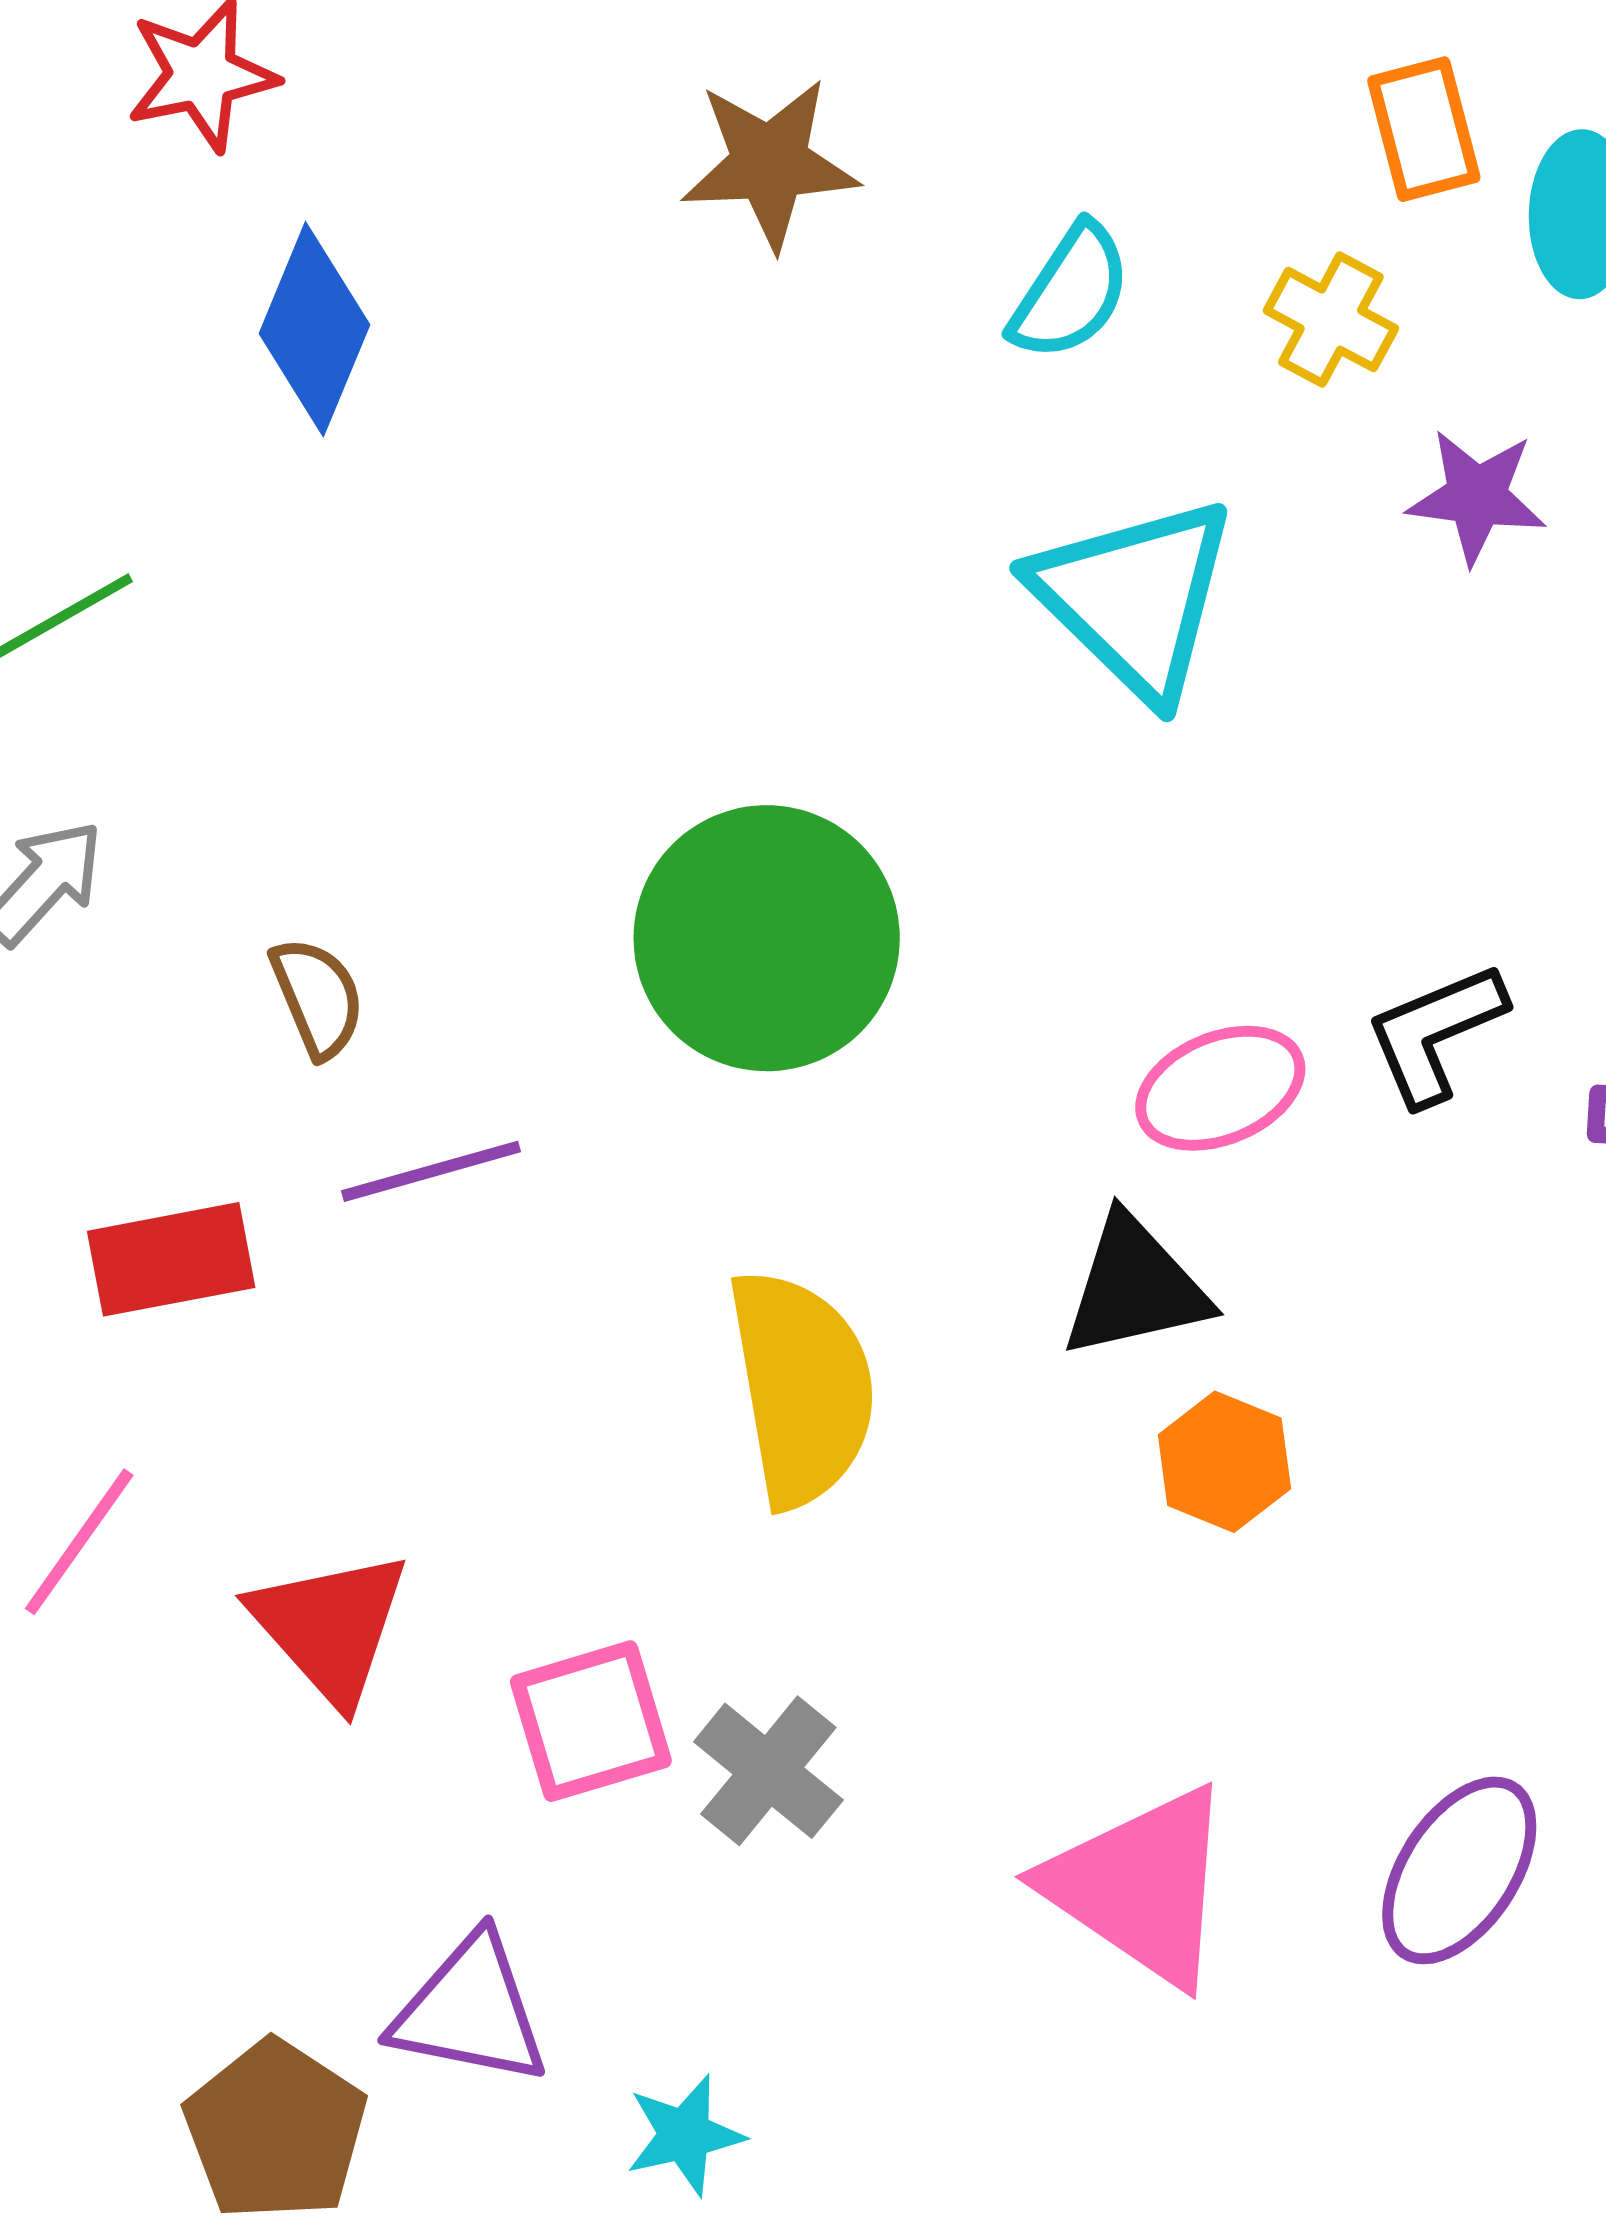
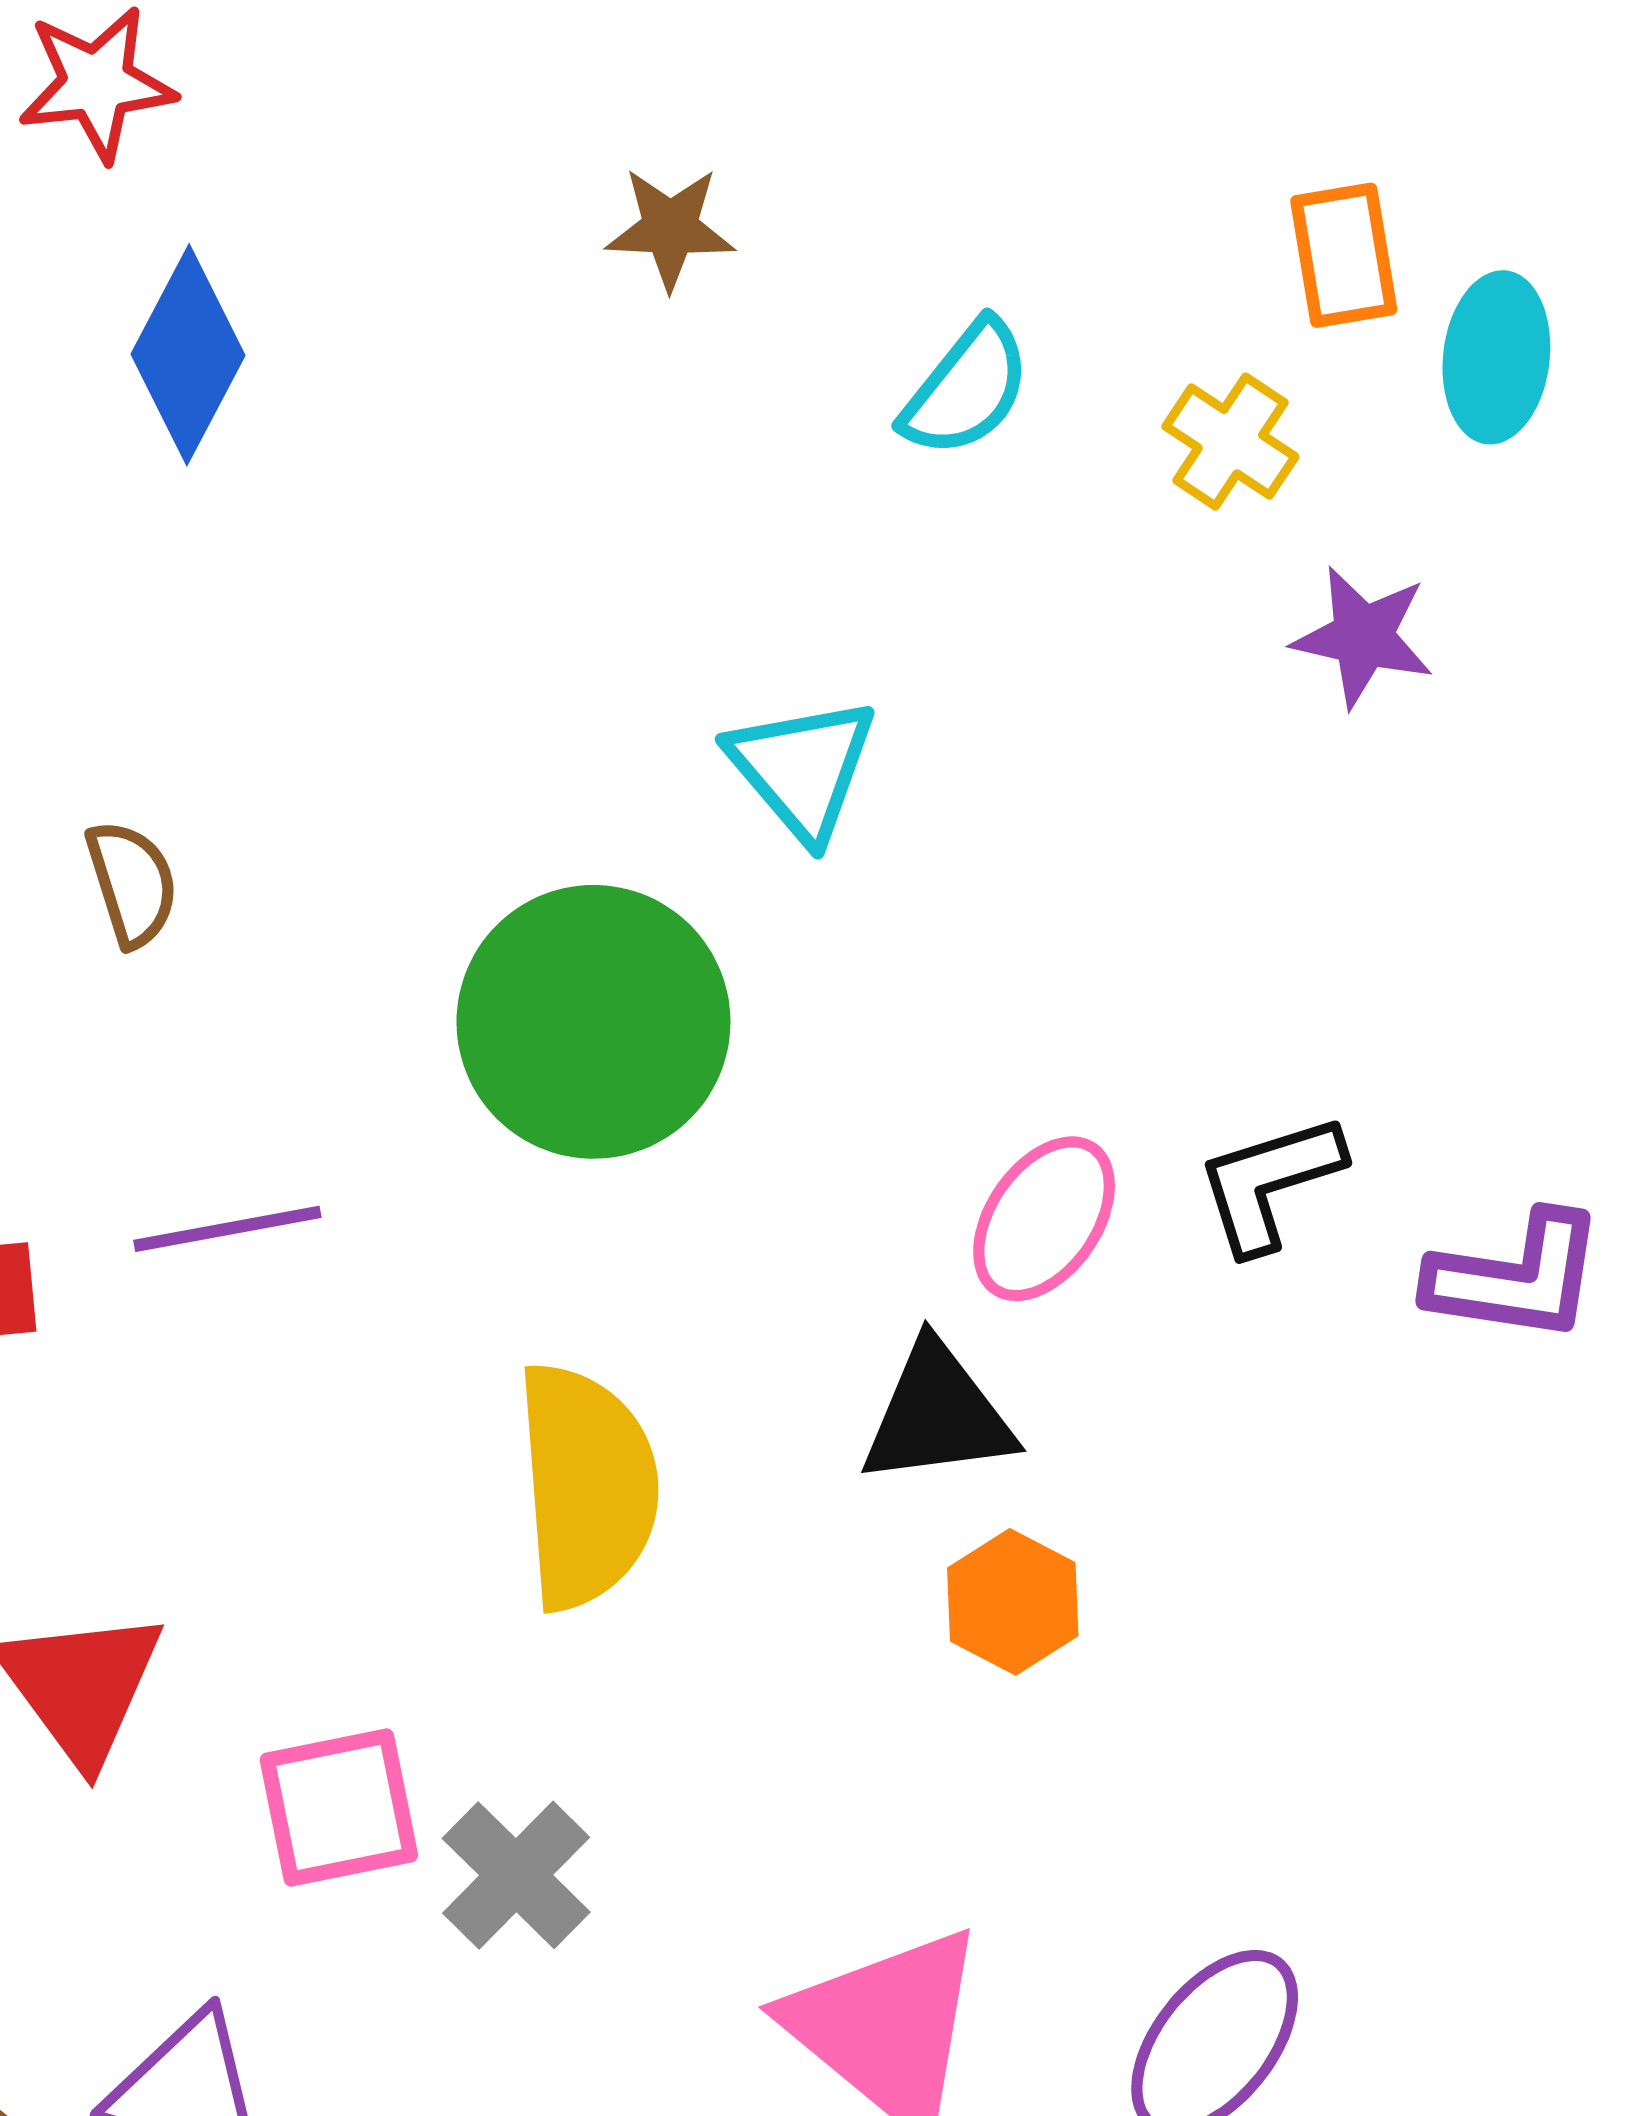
brown star: (770, 163) -> (670, 228), size x0.7
cyan triangle: (1134, 598) -> (802, 768), moved, size x0.7
brown semicircle: (318, 997) -> (132, 883), moved
pink ellipse: (1220, 1088) -> (1044, 1219), turned -38

